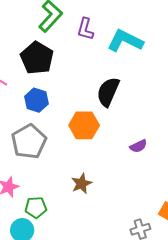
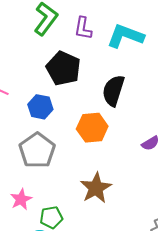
black pentagon: (37, 58) -> (63, 68), moved
brown star: (81, 184) -> (96, 188), size x1.4

